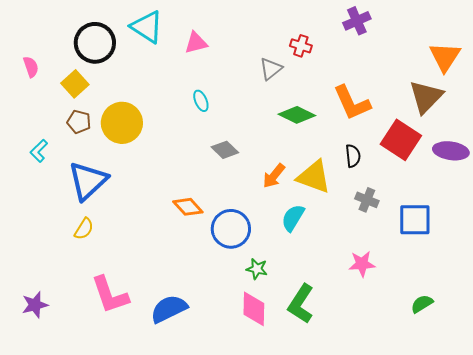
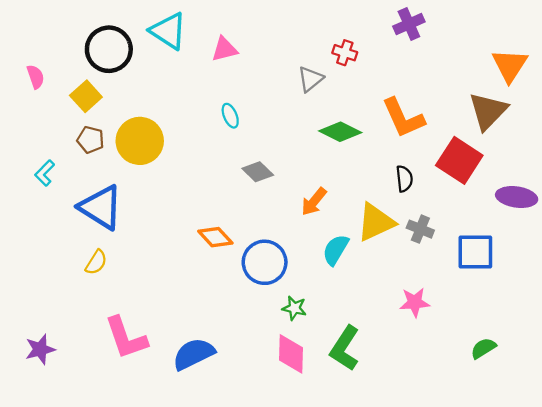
purple ellipse: (451, 151) -> (517, 197), moved
yellow triangle: (314, 177) -> (376, 222), moved, turned -45
blue triangle: (88, 181) -> (101, 207), turned -45

